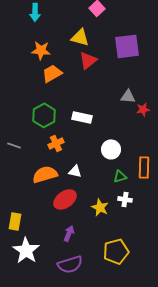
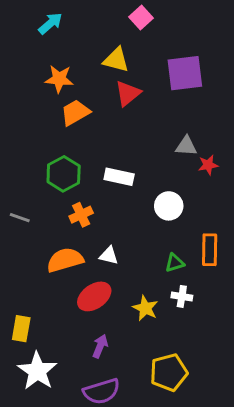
cyan arrow: (35, 12) -> (50, 23), turned -132
white circle: (111, 149) -> (169, 206), moved

